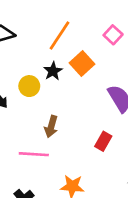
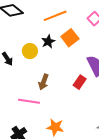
orange line: (59, 36) -> (55, 16), turned 30
red rectangle: (103, 141) -> (80, 82), moved

